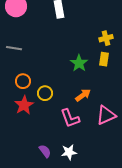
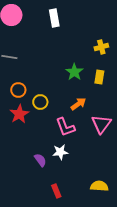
yellow rectangle: (104, 59) -> (99, 77), moved
pink triangle: (106, 115) -> (101, 124), turned -30
white star: (69, 152) -> (60, 152), moved

